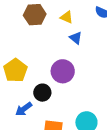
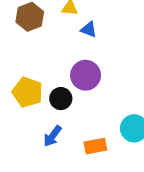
black circle: (42, 93) -> (61, 99), moved

